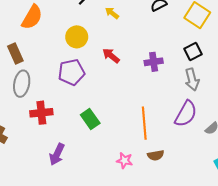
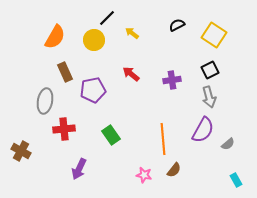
yellow circle: (77, 37) -> (94, 40), moved
brown rectangle: (15, 54) -> (65, 72), moved
brown semicircle: (156, 155) -> (174, 170), turned -42

